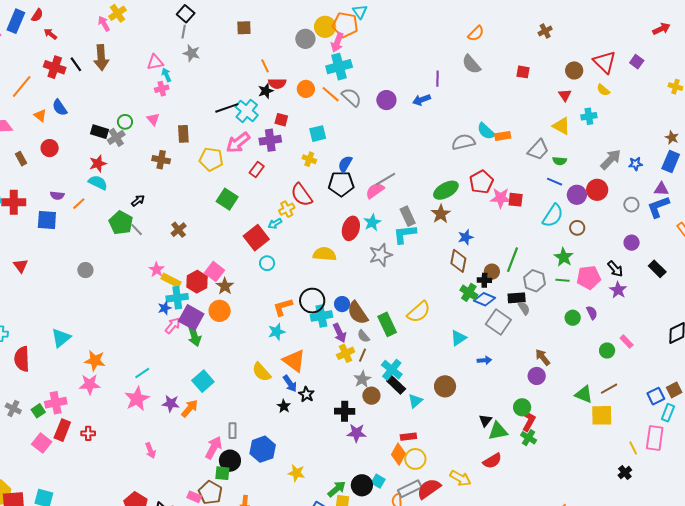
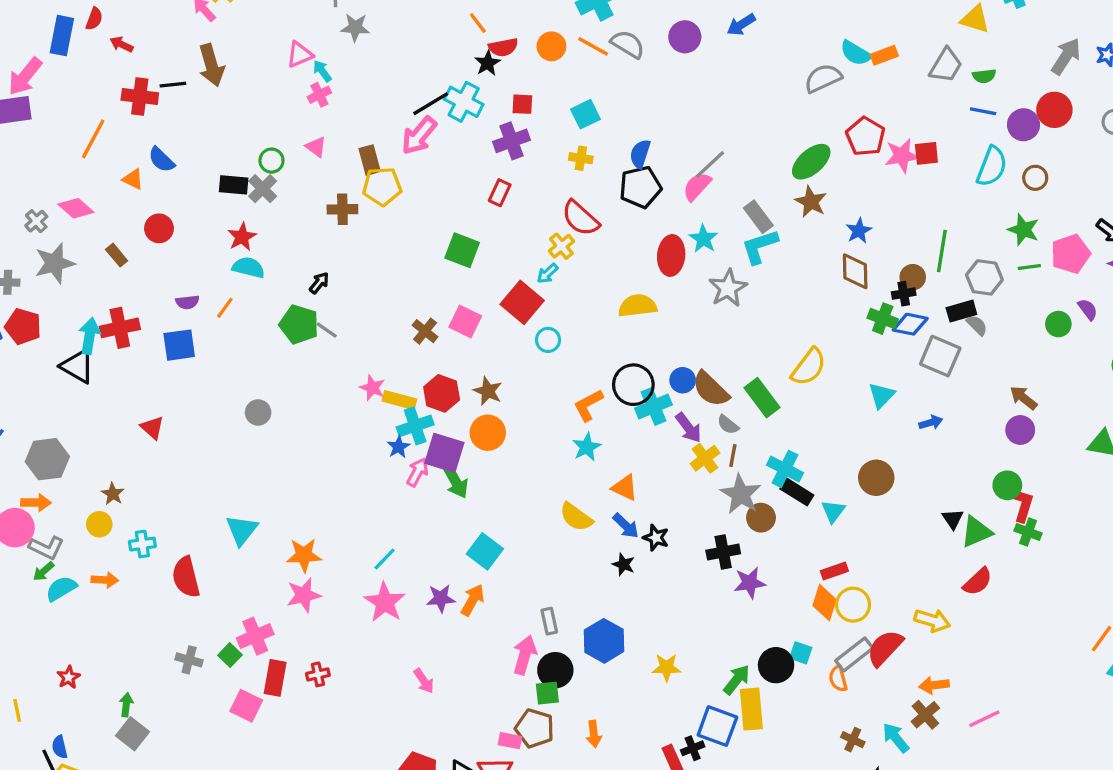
black line: (76, 64) -> (173, 85), turned -49
pink arrow: (238, 143) -> (419, 136), moved
yellow pentagon: (211, 159) -> (382, 186), moved
brown cross: (179, 230) -> (425, 331), moved
pink square: (215, 272) -> (465, 321), moved
orange triangle: (294, 361) -> (625, 488), size x0.7
gray star: (362, 379) -> (741, 494), size x1.4

